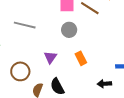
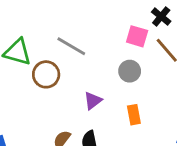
brown circle: (20, 71) -> (46, 74), moved

